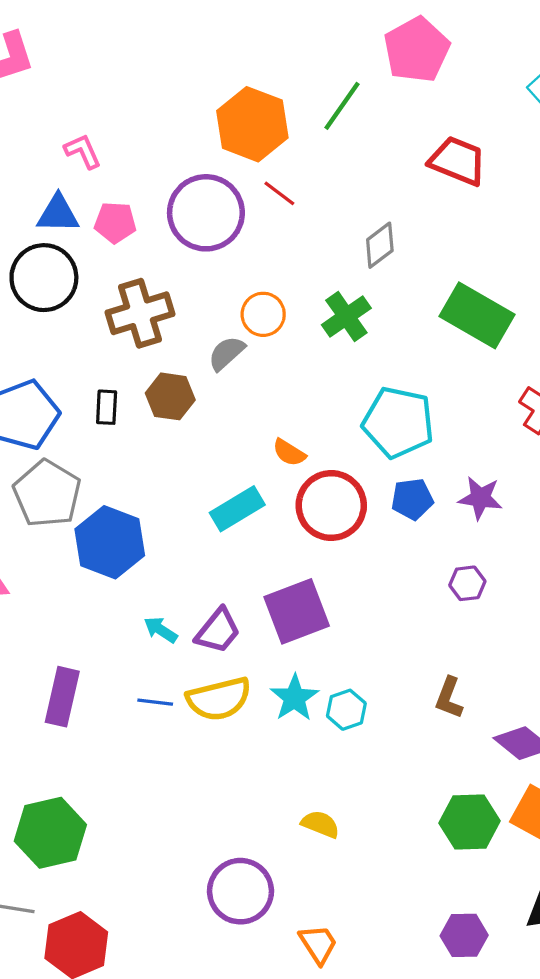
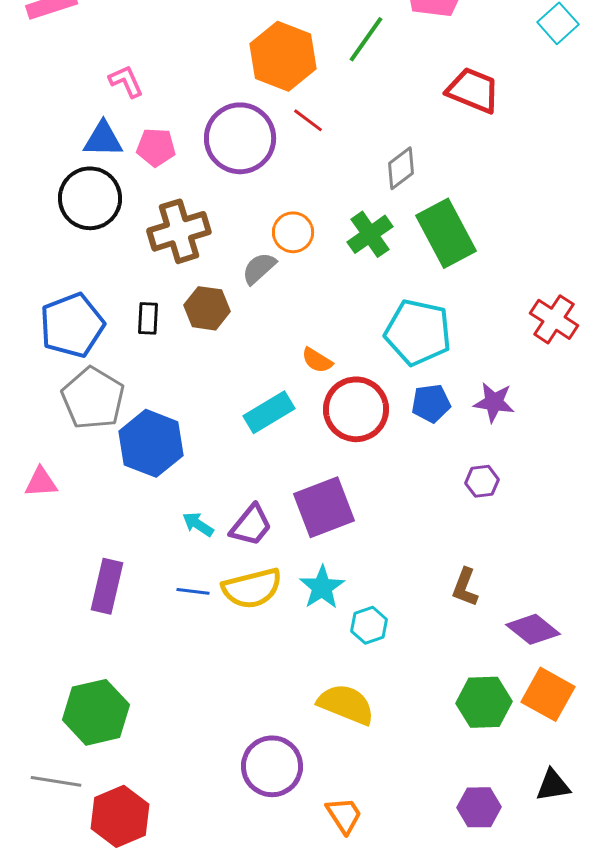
green rectangle: (477, 315) -> (446, 233), moved, turned 32
cyan hexagon: (346, 710) -> (369, 625), moved
yellow semicircle: (320, 824) -> (346, 704), size x1.6

